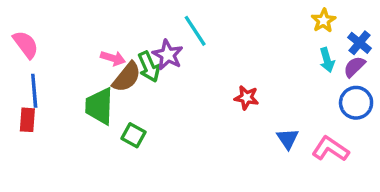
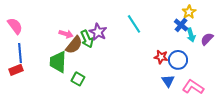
cyan line: (195, 31) -> (134, 24), moved
blue cross: (359, 43) -> (181, 25), moved
red star: (246, 98) -> (161, 57), moved
blue circle: (356, 103) -> (178, 60), moved
red rectangle: (27, 120) -> (16, 70), turned 64

